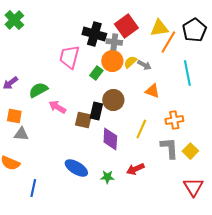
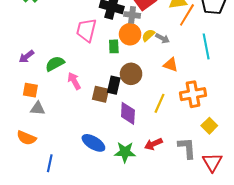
green rectangle: (96, 73) -> (114, 46), turned -40
pink arrow: (57, 107) -> (74, 81), turned 30
orange cross: (174, 120) -> (193, 94), size x1.4
gray L-shape: (169, 148) -> (187, 148), moved
green star: (107, 177) -> (125, 152), size x1.5

